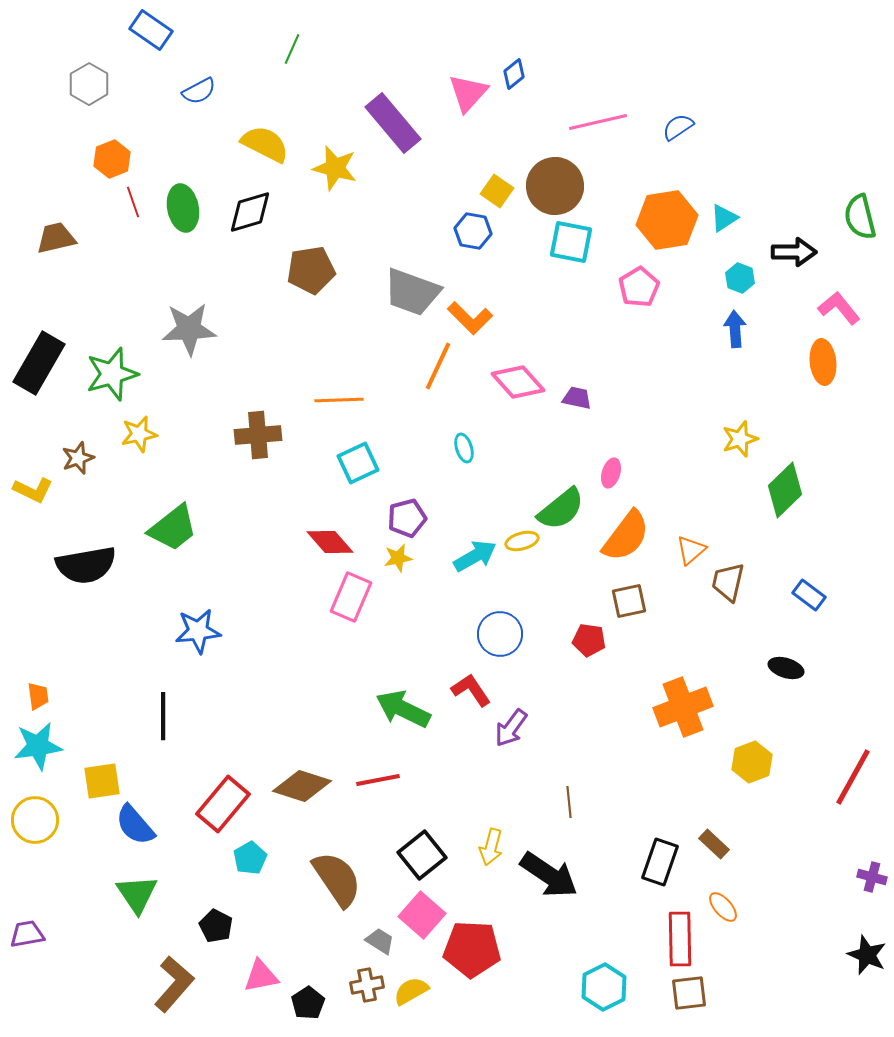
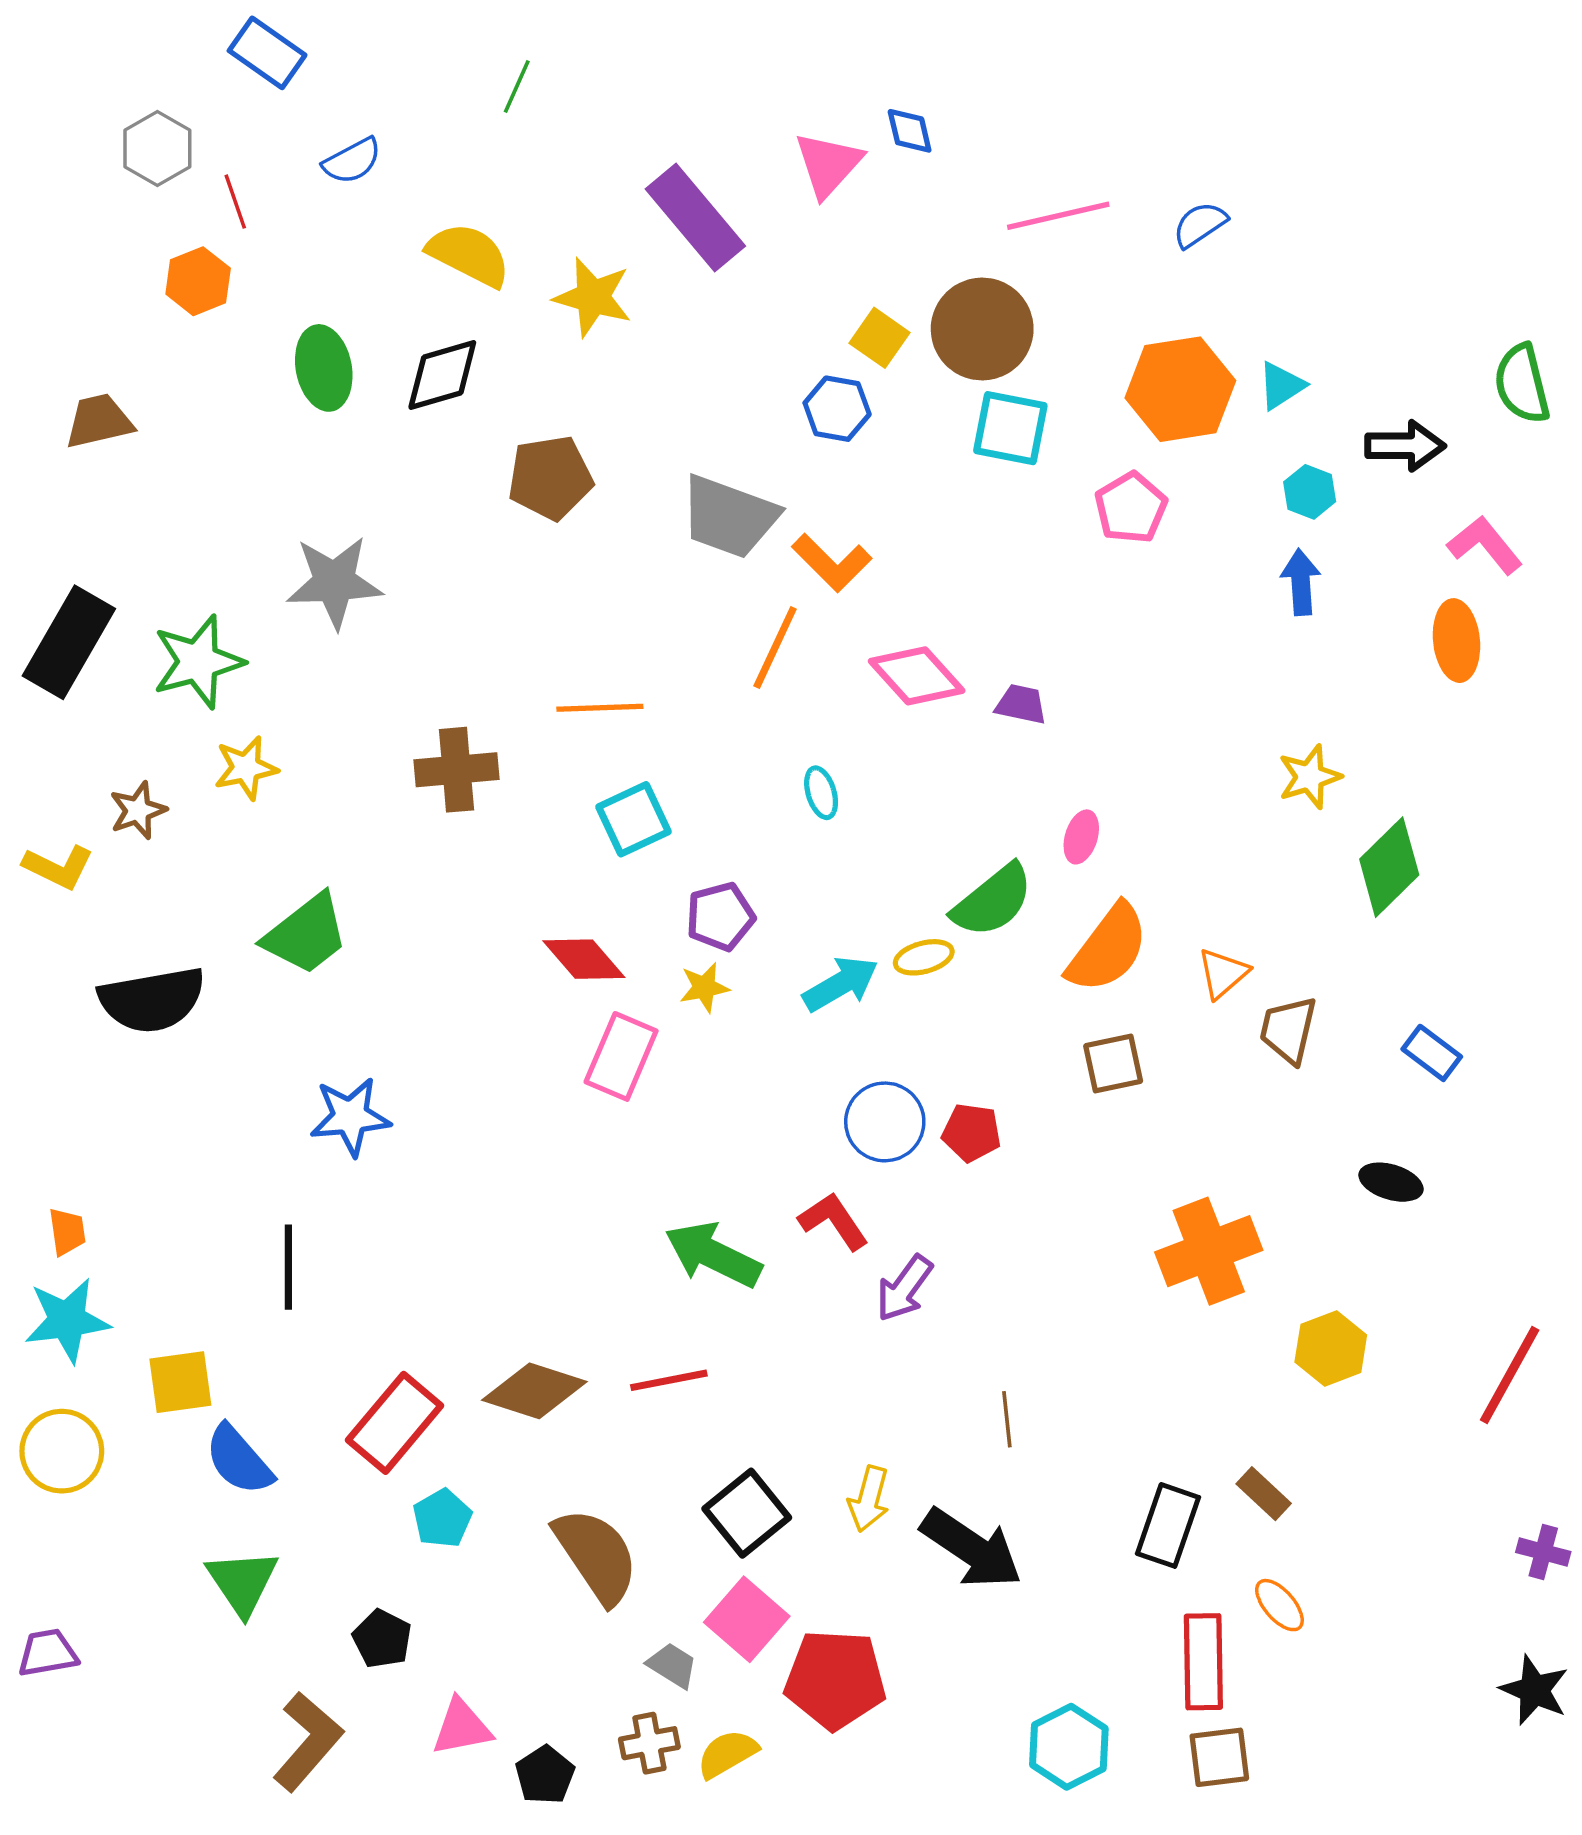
blue diamond: (514, 74) -> (910, 131), turned -64
red line: (133, 202) -> (235, 202), moved
red pentagon: (589, 640) -> (972, 1133), moved

